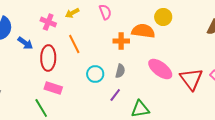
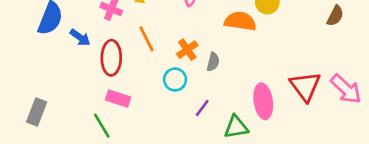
orange cross: (121, 41) -> (187, 50), moved, turned -35
pink ellipse: (160, 69) -> (263, 101), moved, turned 45
gray semicircle: (120, 71) -> (213, 62), moved

